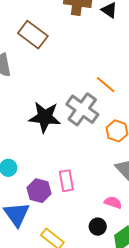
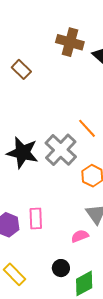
brown rectangle: (33, 35) -> (21, 69), size x0.7
pink semicircle: (113, 202) -> (80, 236), moved, turned -48

